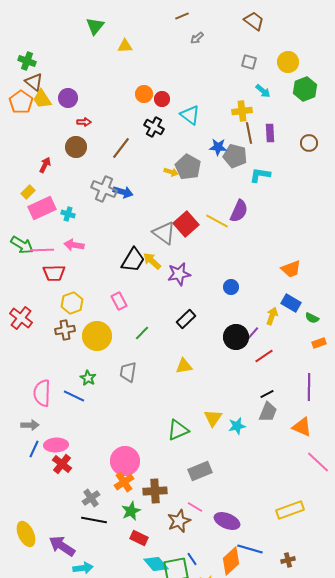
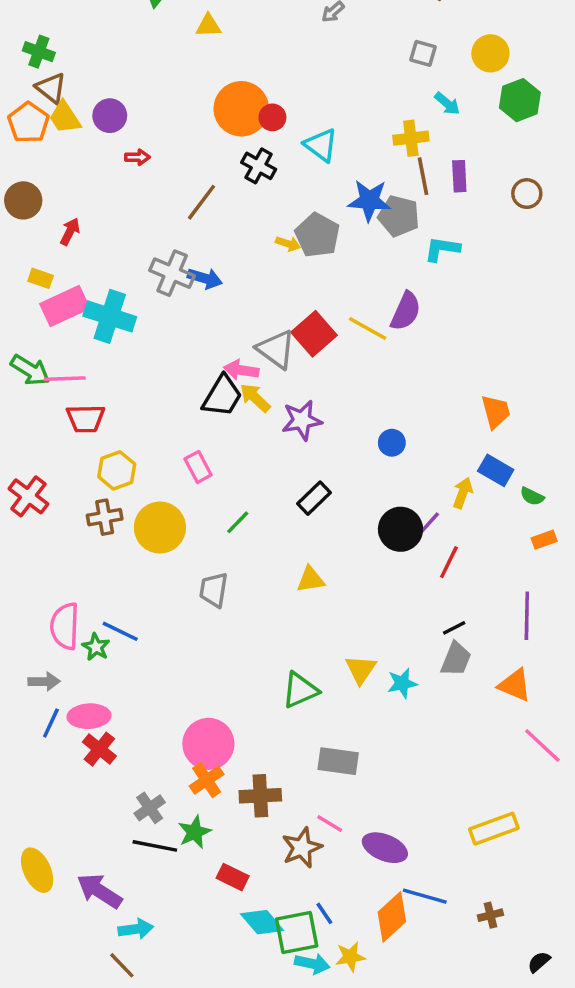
orange circle: (144, 94) -> (241, 109), size x1.8
brown circle: (76, 147) -> (23, 200), moved
blue star: (218, 147) -> (369, 200), size x1.4
yellow rectangle: (28, 192) -> (41, 278), turned 64
cyan cross: (68, 214) -> (110, 316), size x2.0
pink arrow: (74, 245) -> (241, 370), moved
orange trapezoid: (291, 269) -> (496, 412), turned -85
red line: (264, 356) -> (449, 562), turned -30
green star: (88, 378) -> (96, 647), moved
gray rectangle: (200, 471) -> (338, 761), turned 30
green star: (131, 511) -> (195, 832), moved

